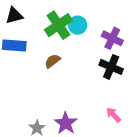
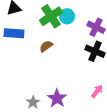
pink arrow: (113, 115) -> (97, 91), turned 80

